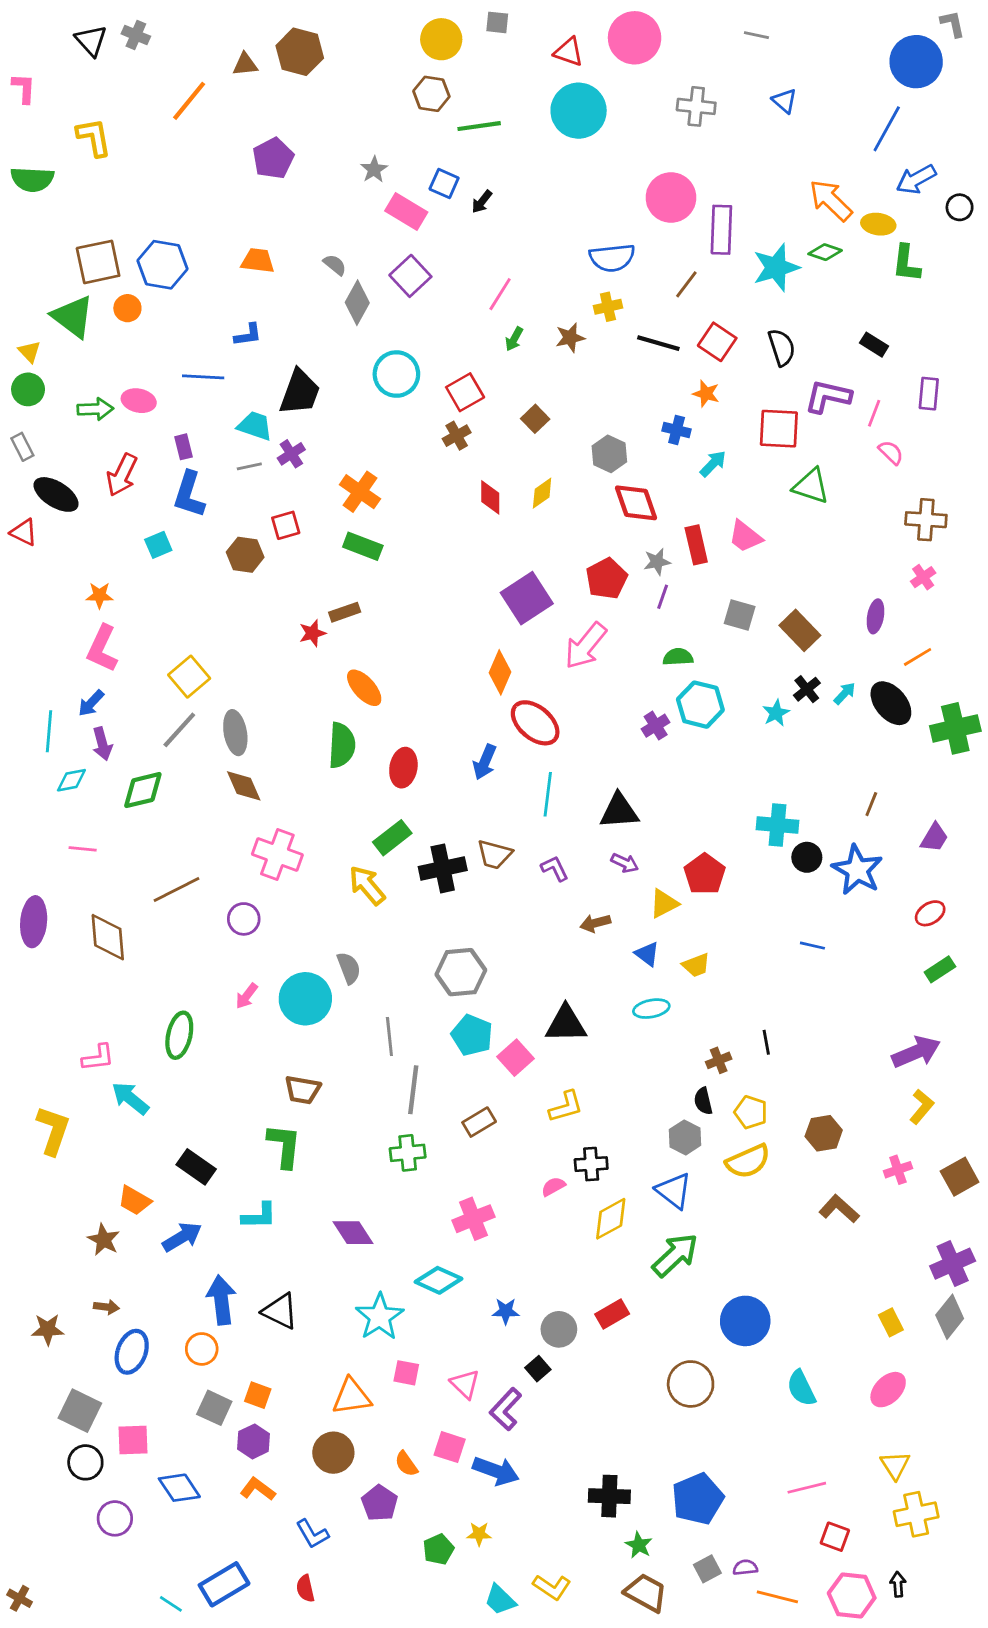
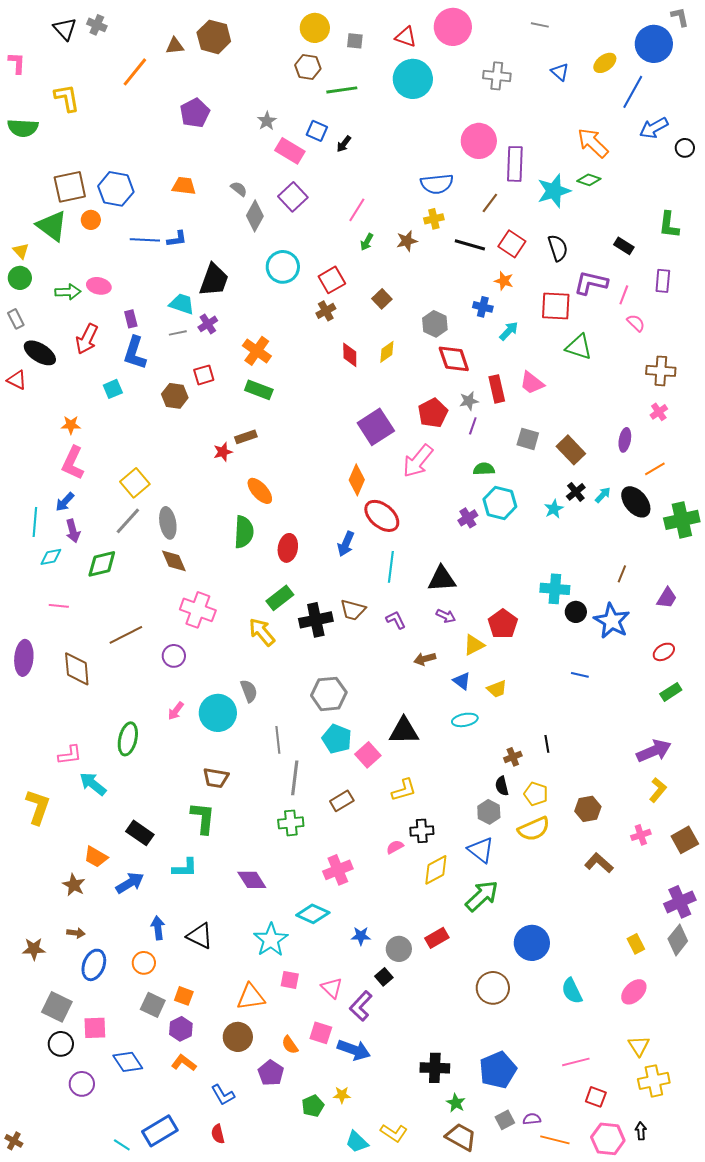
gray square: (497, 22) -> (355, 41), moved
yellow ellipse: (878, 224) -> (605, 63), moved, turned -45
green L-shape: (906, 263) -> (669, 225), moved
blue line: (203, 377) -> (145, 240), moved
blue arrow: (221, 1300) -> (158, 928), size x0.7

